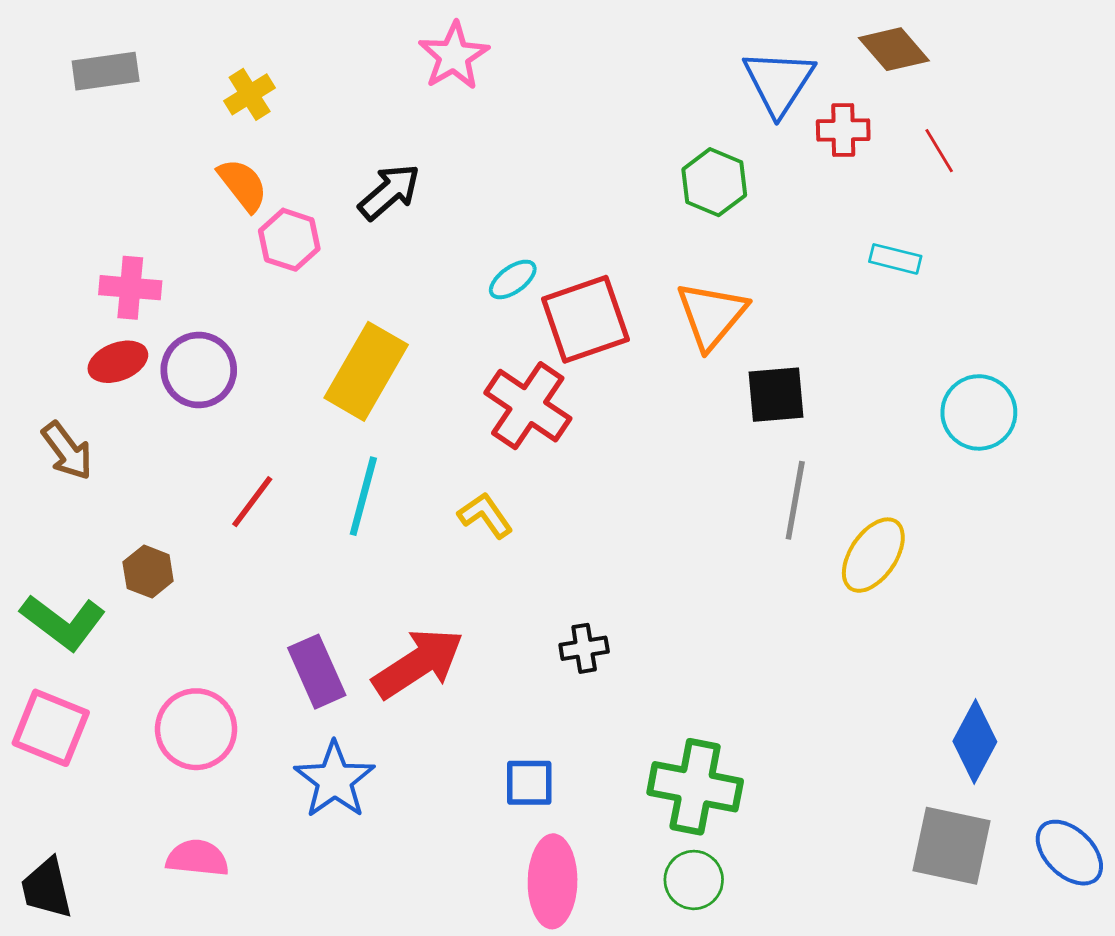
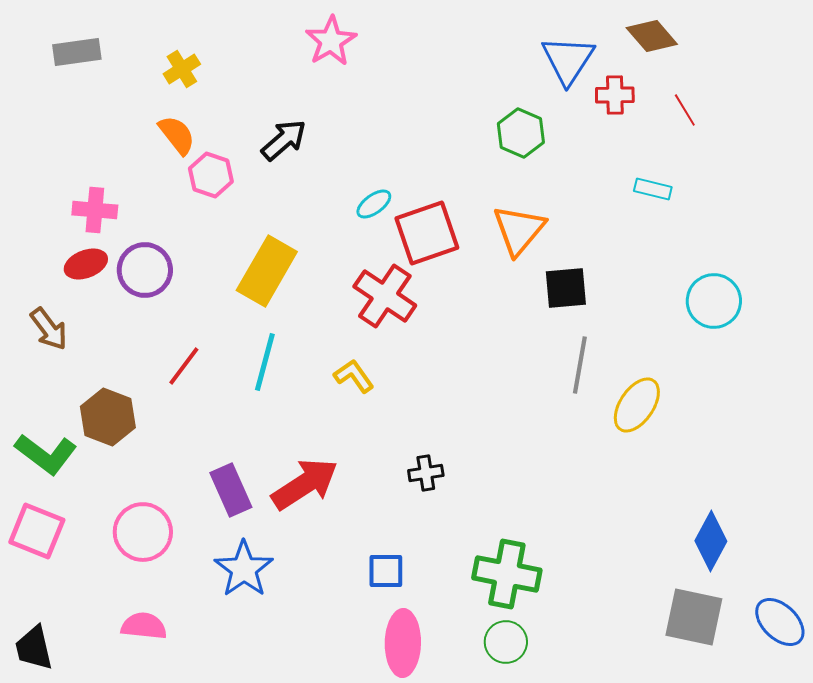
brown hexagon: (148, 572) -> (108, 417), size x1.5

